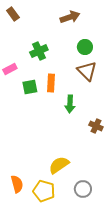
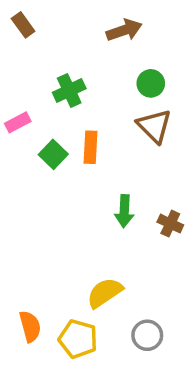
green square: (30, 87) -> (53, 154), turned -35
green arrow: (70, 104) -> (124, 211), moved

